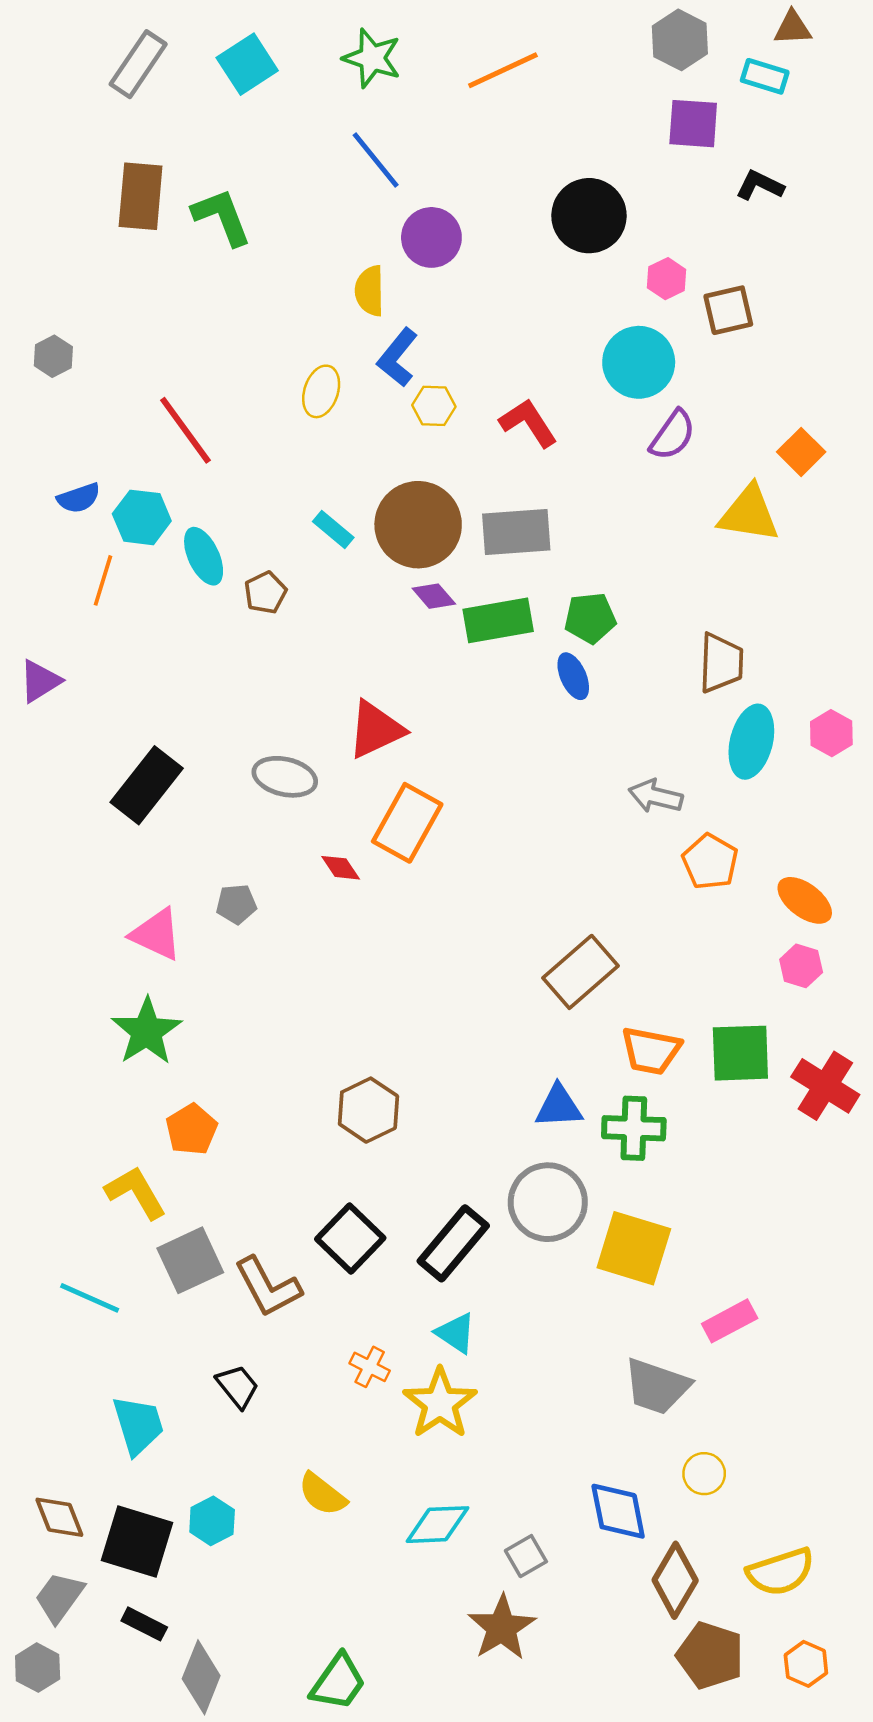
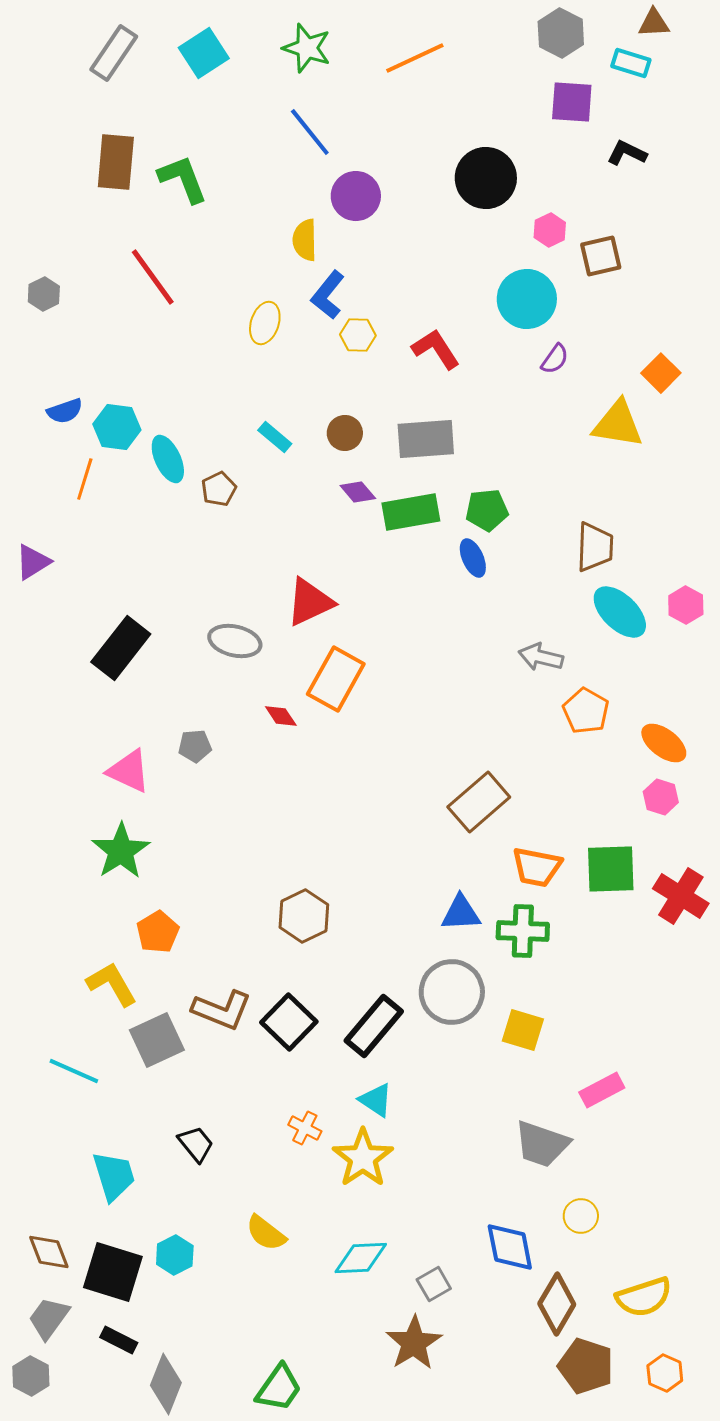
red line: (185, 430) -> (153, 277), moved
purple semicircle: (673, 435) -> (555, 359), size x0.7
brown circle: (418, 525) -> (345, 433), size x0.5
cyan ellipse: (751, 742) -> (620, 612), turned -60
yellow square: (634, 1248) -> (523, 1030), size x0.7
brown L-shape: (268, 1287) -> (222, 1010), moved, turned -40

